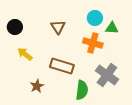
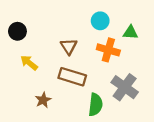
cyan circle: (95, 18) -> (100, 21), moved
brown triangle: (58, 27) -> (69, 46), moved

